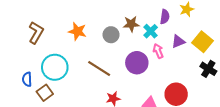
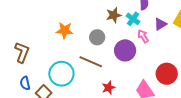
brown L-shape: (36, 33) -> (22, 52), moved
gray circle: (111, 35) -> (97, 37), moved
cyan circle: (55, 67) -> (61, 74), moved

